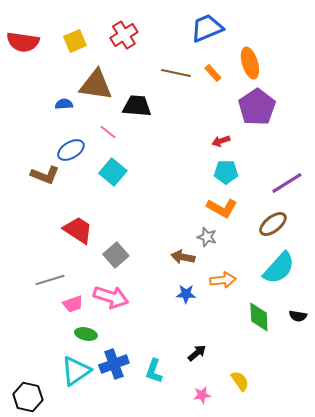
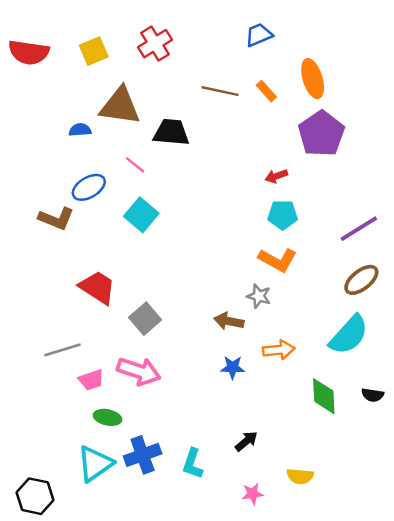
blue trapezoid: (207, 28) -> (259, 35), size x0.7
brown ellipse: (273, 224) -> (361, 280), moved
yellow semicircle: (240, 381) -> (300, 476), turned 130

